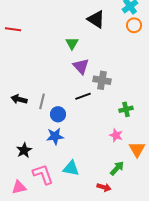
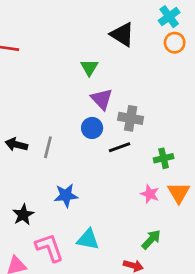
black line: (83, 96) -> (120, 147), moved
blue circle: (58, 114) -> (92, 128), moved
orange triangle: (137, 149) -> (179, 193), moved

